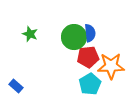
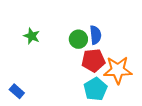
green circle: (74, 37) -> (78, 39), size x0.7

